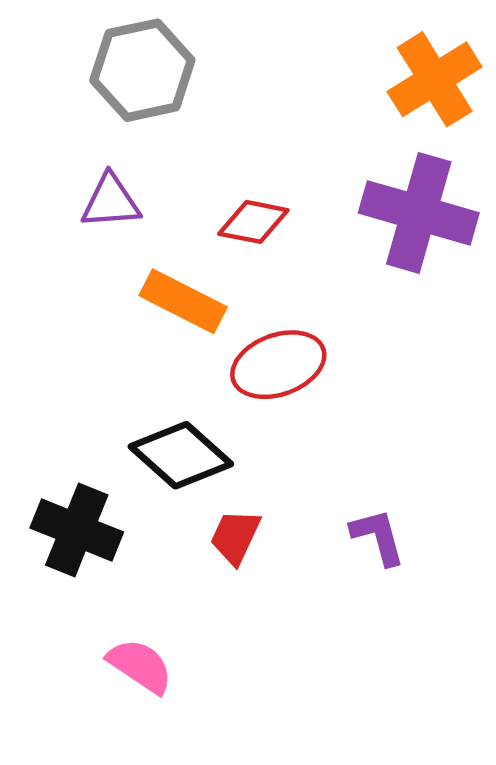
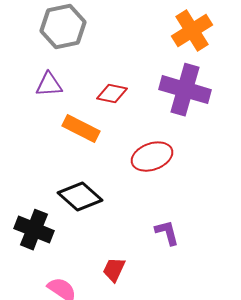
red ellipse: (278, 365) -> (152, 157), moved
red trapezoid: (235, 537) -> (114, 270), moved

